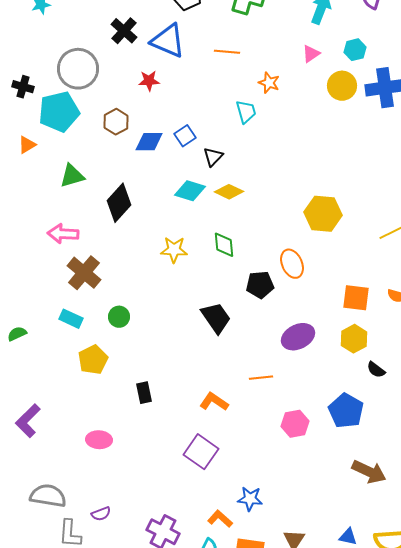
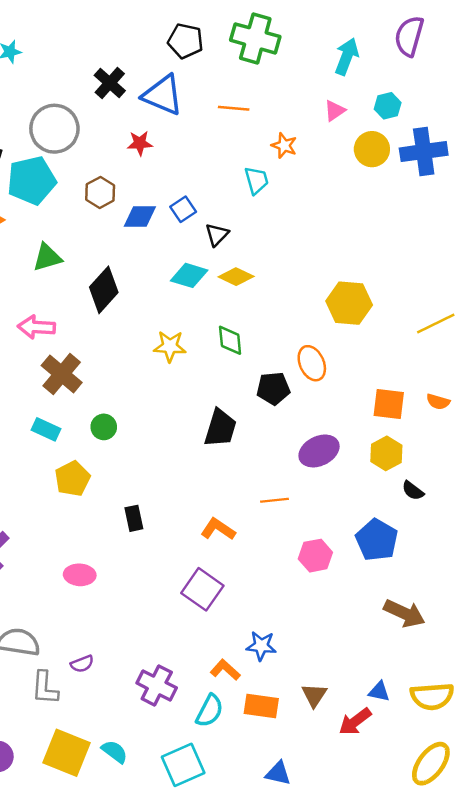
black trapezoid: (216, 318) -> (220, 428), turned 52

